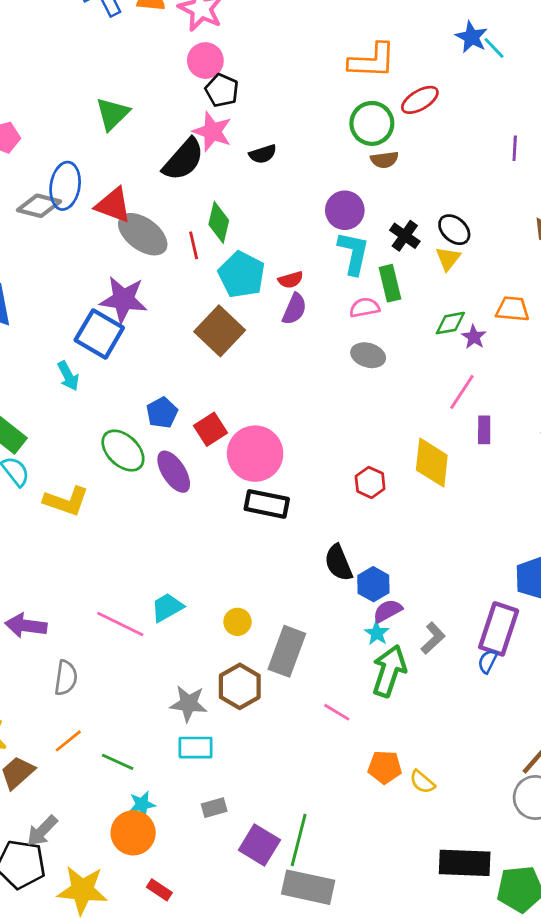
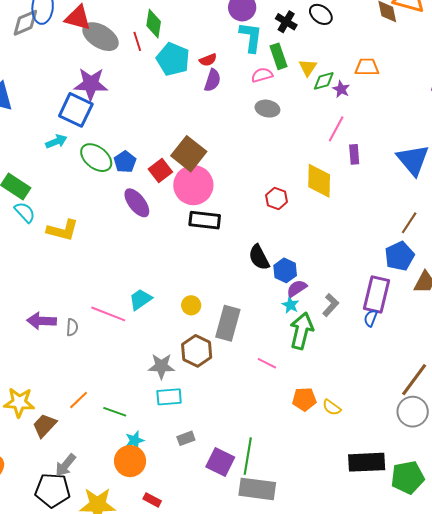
gray diamond: (39, 206) -> (25, 23), turned -32
yellow triangle: (448, 259) -> (308, 68), moved
brown square: (220, 331) -> (189, 154), moved
cyan arrow: (68, 376) -> (56, 141), turned -80
green ellipse: (123, 451) -> (96, 158), moved
gray semicircle: (66, 678) -> (72, 327), moved, size x0.7

